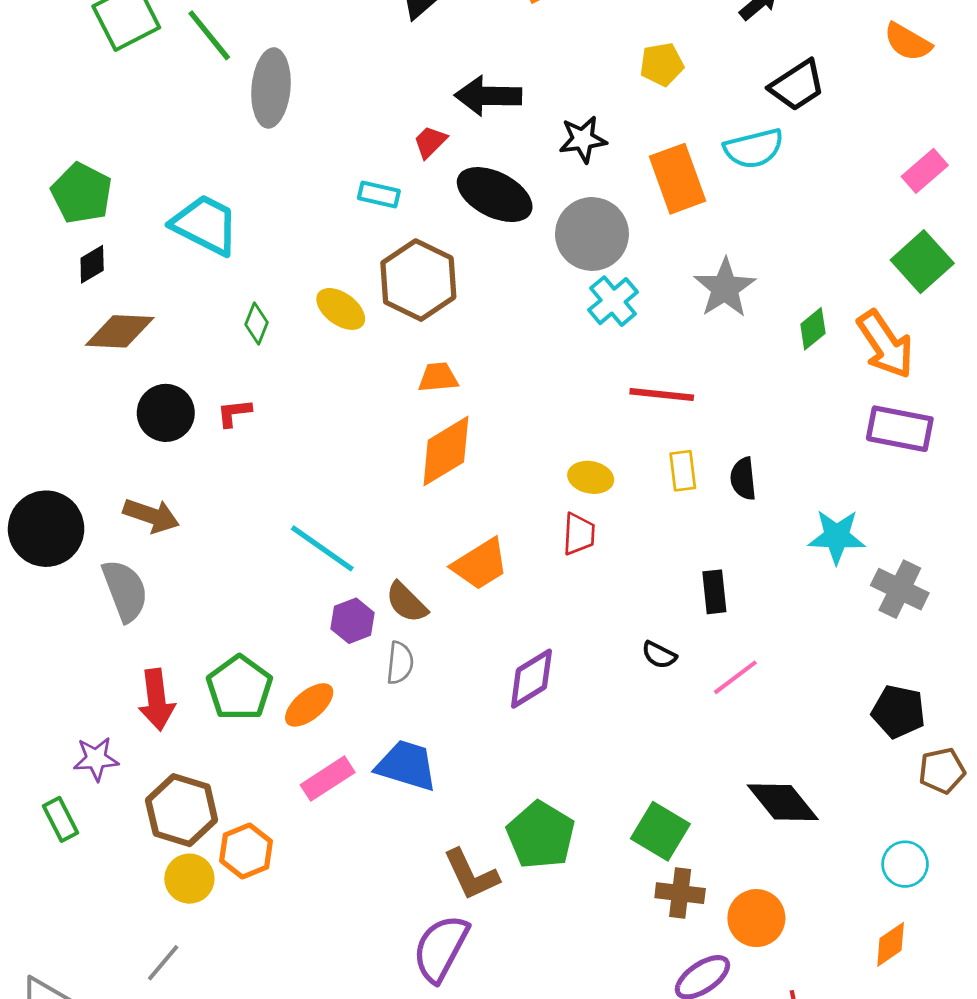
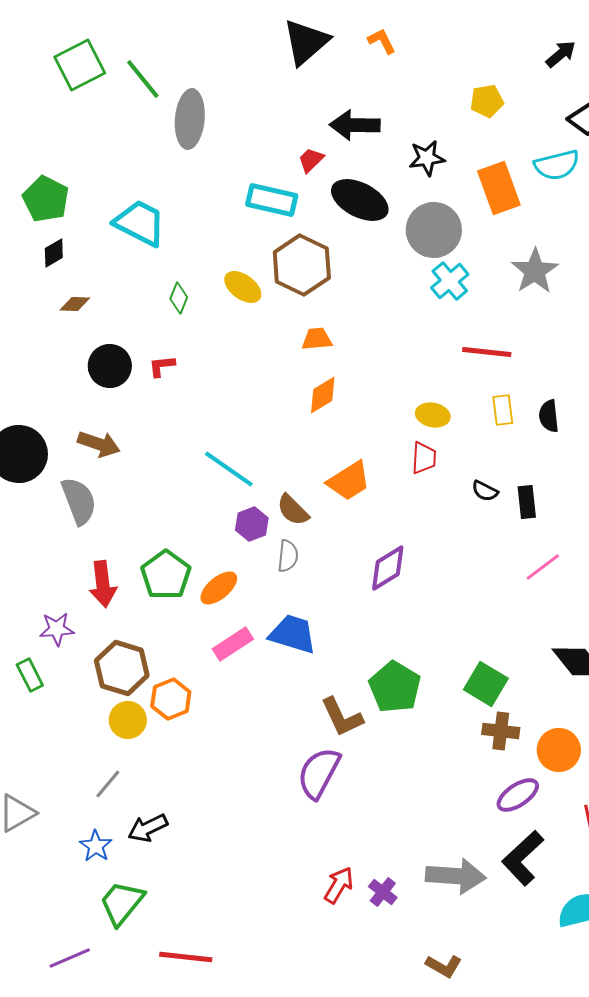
cyan rectangle: (379, 195) -> (272, 200), size x1.6
brown diamond: (120, 331) -> (75, 304), size x0.6
orange diamond: (446, 451) -> (323, 395), size x0.7
black semicircle: (659, 655) -> (485, 491), moved

